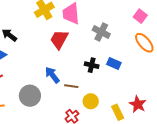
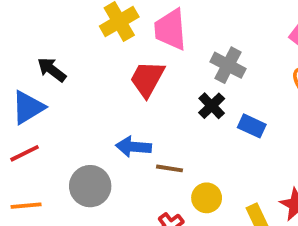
black cross: (92, 65) -> (212, 106), moved, turned 32
blue arrow: (52, 75) -> (133, 147), turned -48

